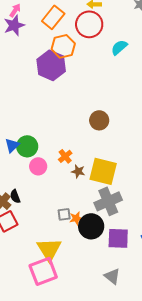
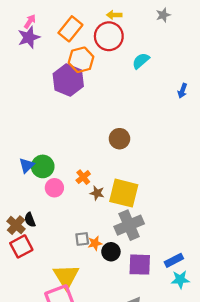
black circle: (91, 226) -> (111, 252), size x0.7

